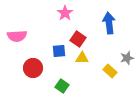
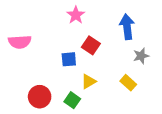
yellow triangle: (82, 58) -> (89, 81), moved, turned -32
gray star: (127, 58) -> (141, 56), moved
red circle: (33, 68) -> (40, 97), moved

